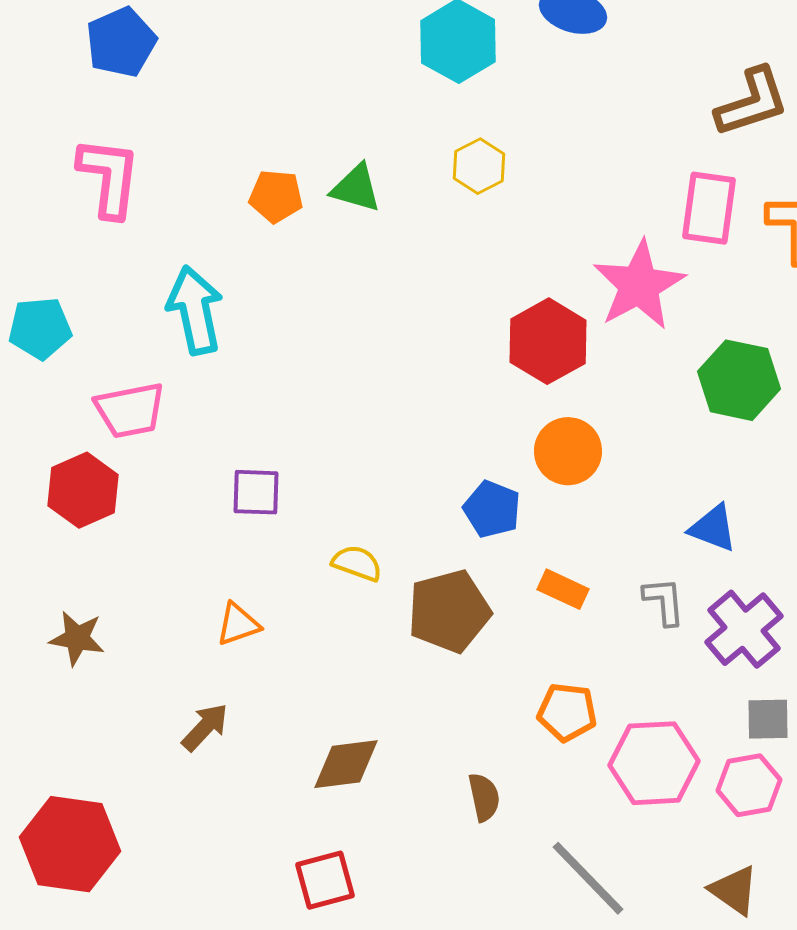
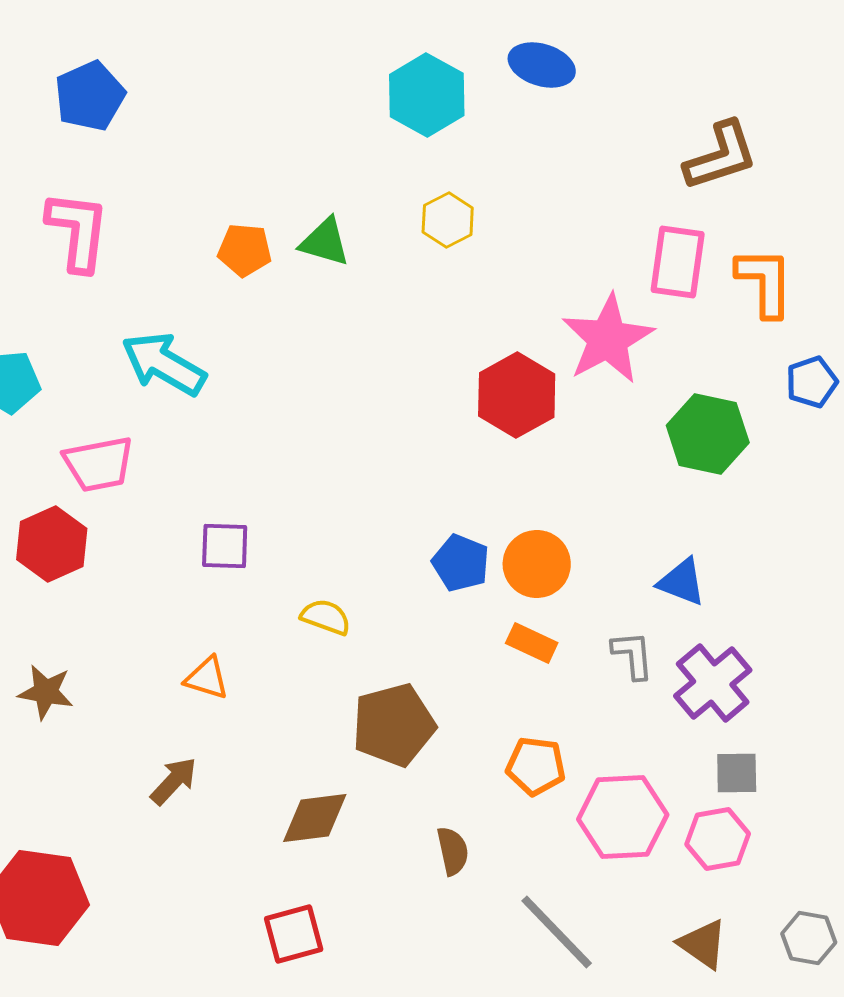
cyan arrow: (195, 310) -> (164, 364), turned -48
orange circle: (568, 451) -> (537, 564), moved
brown pentagon: (449, 611) -> (394, 725), moved
orange triangle: (238, 624) -> (207, 678), turned 36

